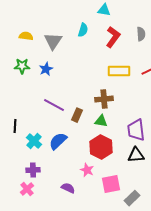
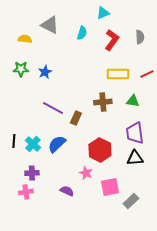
cyan triangle: (104, 10) -> (103, 13), turned -32
gray triangle: (53, 41) -> (50, 25), moved, turned -36
green triangle: (101, 121) -> (133, 101), moved
black line: (15, 126) -> (14, 141), moved
pink cross: (27, 189) -> (26, 192), turned 32

